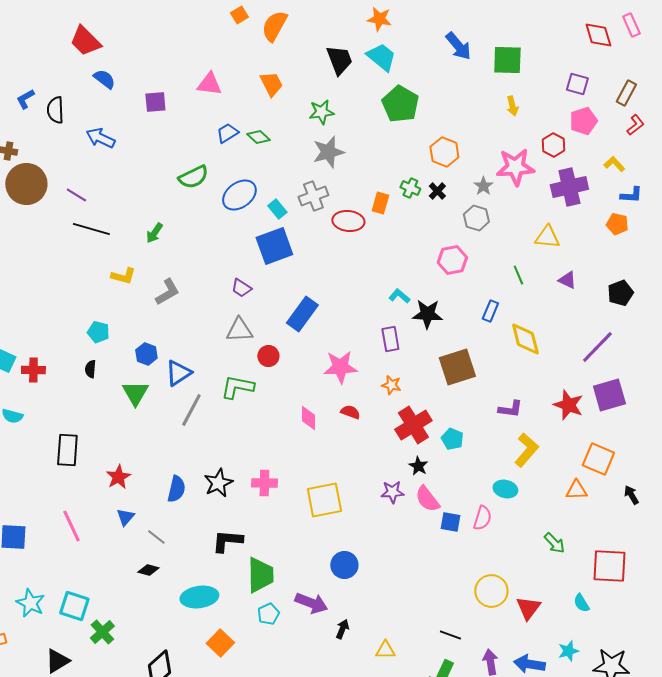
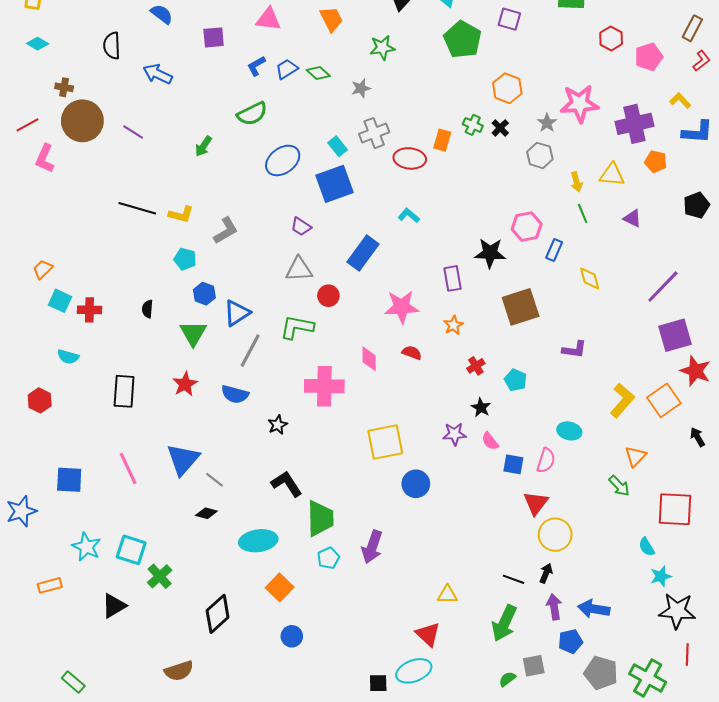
purple square: (577, 84) -> (509, 19), moved
blue L-shape: (25, 99) -> (256, 66), moved
yellow arrow: (512, 106) -> (576, 182), moved
red hexagon: (553, 145) -> (611, 38), moved
gray star: (328, 152) -> (361, 88), moved, size x0.6
blue ellipse: (239, 195) -> (283, 160), moved
blue L-shape: (631, 195) -> (697, 132), size x1.4
orange pentagon: (617, 224) -> (656, 161), moved
black line: (91, 229) -> (137, 208), moved
green arrow: (154, 233) -> (203, 146), moved
pink hexagon: (452, 260) -> (527, 227), moved
black pentagon: (620, 293) -> (696, 205), moved
cyan L-shape: (399, 296) -> (409, 215), moved
cyan pentagon: (98, 332) -> (185, 259), moved
yellow diamond: (525, 339) -> (590, 278), size x0.7
orange star: (391, 385) -> (453, 325), turned 30
red star: (568, 405) -> (695, 371), moved
red cross: (413, 425) -> (476, 366), size x0.5
yellow L-shape: (526, 450) -> (622, 400), moved
orange square: (598, 459) -> (664, 400), turned 32
red star: (118, 477) -> (185, 384), moved
black star: (218, 483) -> (278, 425), size x0.7
pink cross: (264, 483) -> (324, 386), moved, size x1.5
blue semicircle: (176, 489) -> (235, 394), moved, turned 92
orange triangle: (576, 490) -> (635, 456), moved, turned -45
pink semicircle: (427, 499) -> (490, 441), size x0.7
blue triangle: (125, 517) -> (183, 459), size x1.8
black L-shape: (227, 541) -> (287, 484), turned 52
blue circle: (344, 565) -> (416, 484), moved
purple arrow: (311, 603) -> (372, 547), turned 88
red triangle: (528, 608) -> (536, 503), moved
black arrow: (342, 629) -> (546, 573), moved
cyan star: (568, 651) -> (661, 576), moved

